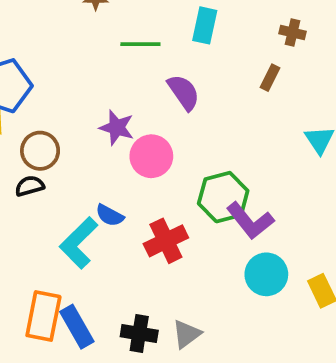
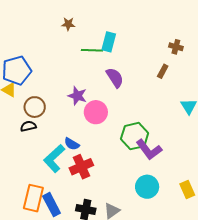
cyan rectangle: (205, 25) -> (109, 42), moved
red cross: (166, 241) -> (81, 167), moved
cyan circle: (266, 274) -> (147, 187), moved

